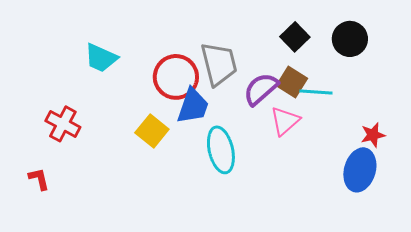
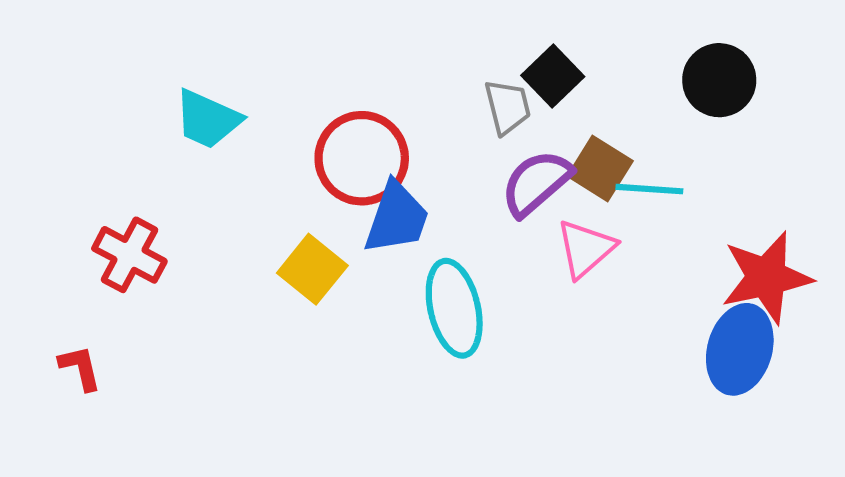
black square: (295, 37) -> (553, 76), moved
gray trapezoid: (219, 64) -> (508, 107), moved, size x0.6
red star: (373, 135) -> (767, 277), size x1.8

